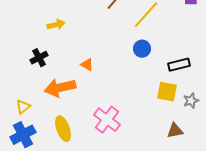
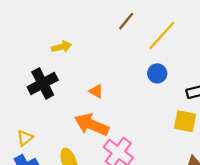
black cross: (39, 58) -> (43, 83), size x1.5
orange arrow: (60, 88) -> (92, 125), moved, turned 36

